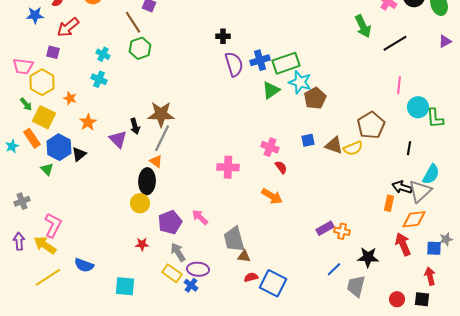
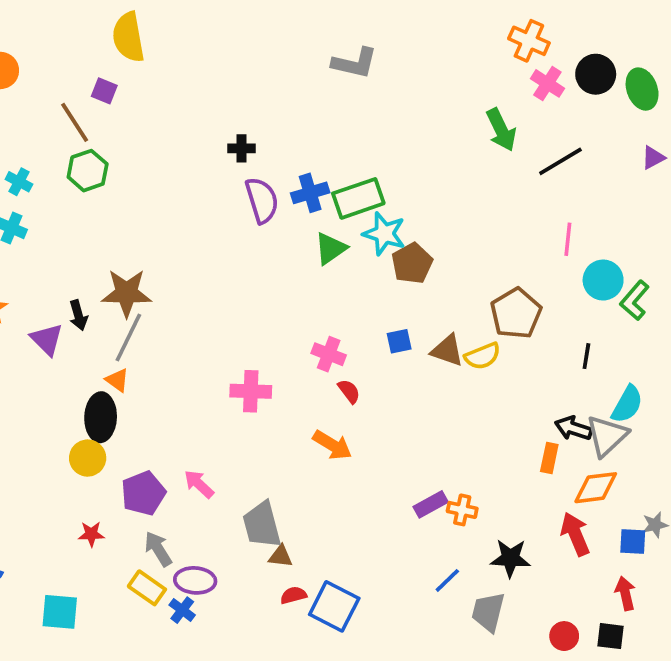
green L-shape: (435, 118) -> (635, 300), turned 45

